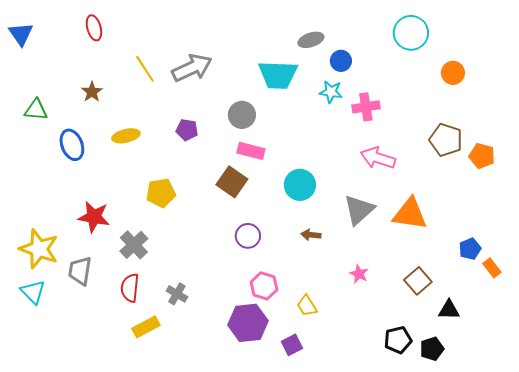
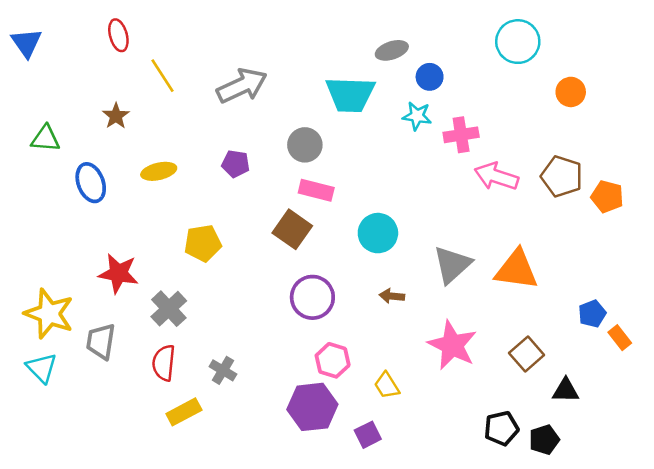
yellow line: (145, 69) -> (163, 76), moved
pink arrow: (378, 158) -> (496, 176), moved
purple circle: (248, 236) -> (312, 297), size x1.4
pink star: (359, 274) -> (452, 345), size x2.0

